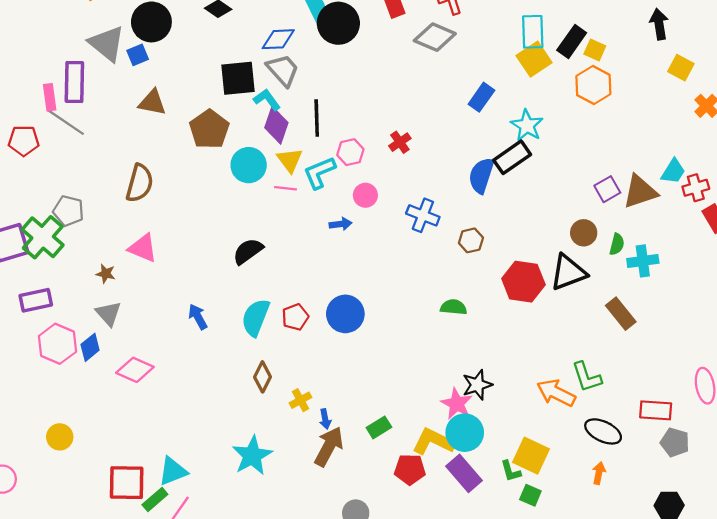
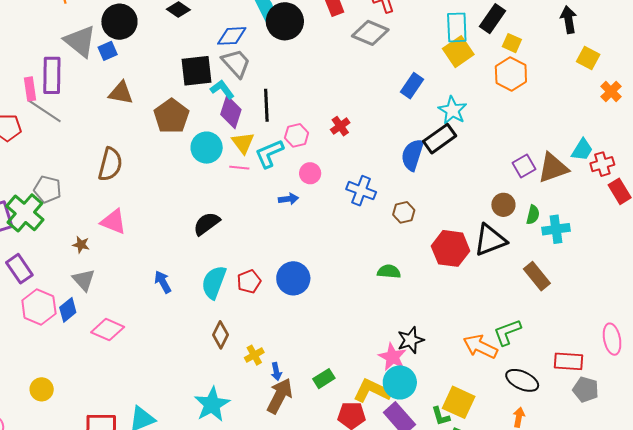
black rectangle: (572, 41) -> (492, 19), moved
purple rectangle: (36, 300) -> (19, 269), turned 68
green L-shape: (587, 377) -> (507, 332), turned 88

